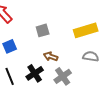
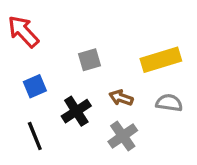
brown arrow: (51, 56) -> (121, 98), moved
black cross: (35, 73) -> (76, 111), moved

